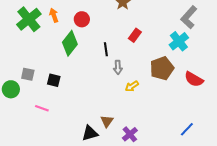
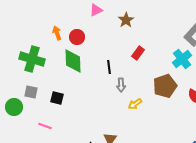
green cross: (29, 19) -> (32, 59), moved, turned -35
red circle: (82, 19) -> (77, 37), moved
green diamond: (70, 43) -> (73, 61), turned -40

